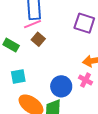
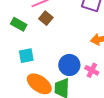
pink cross: (85, 80) -> (92, 70), moved

